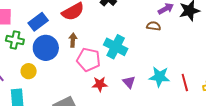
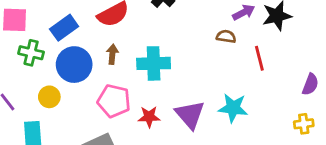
cyan cross: (116, 47) -> (154, 63), moved, turned -30
pink pentagon: (88, 60) -> (114, 101), moved
purple triangle: (129, 82) -> (190, 115), size x1.6
red line: (185, 82) -> (259, 58), moved

